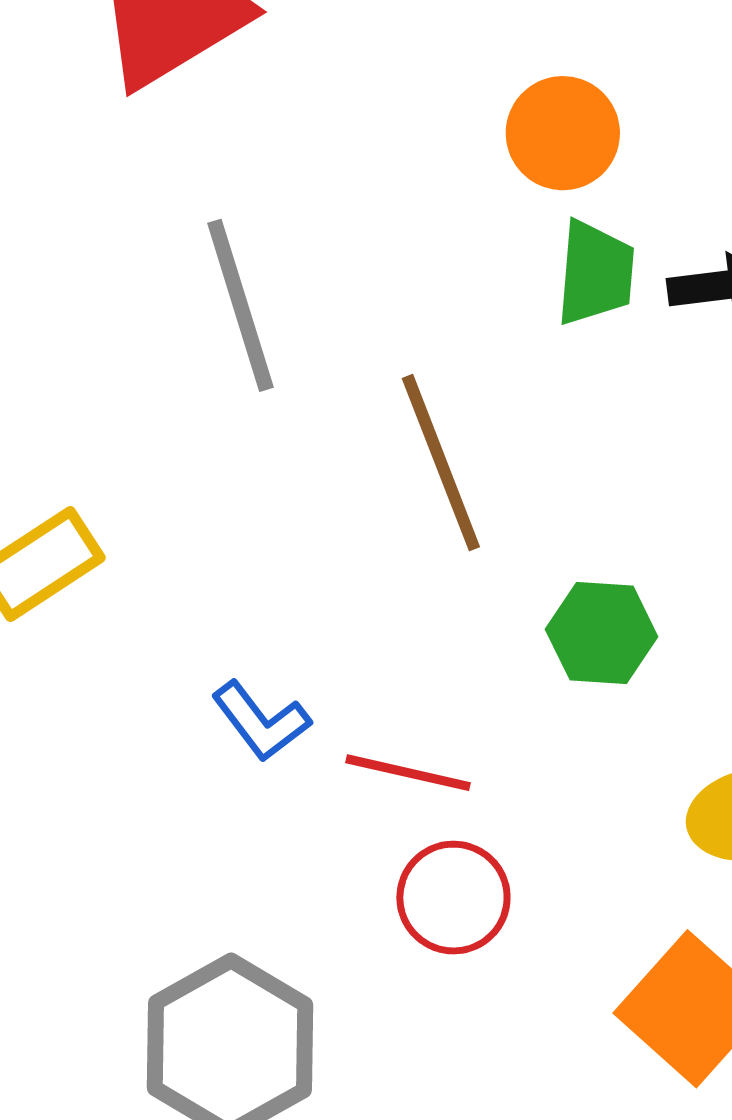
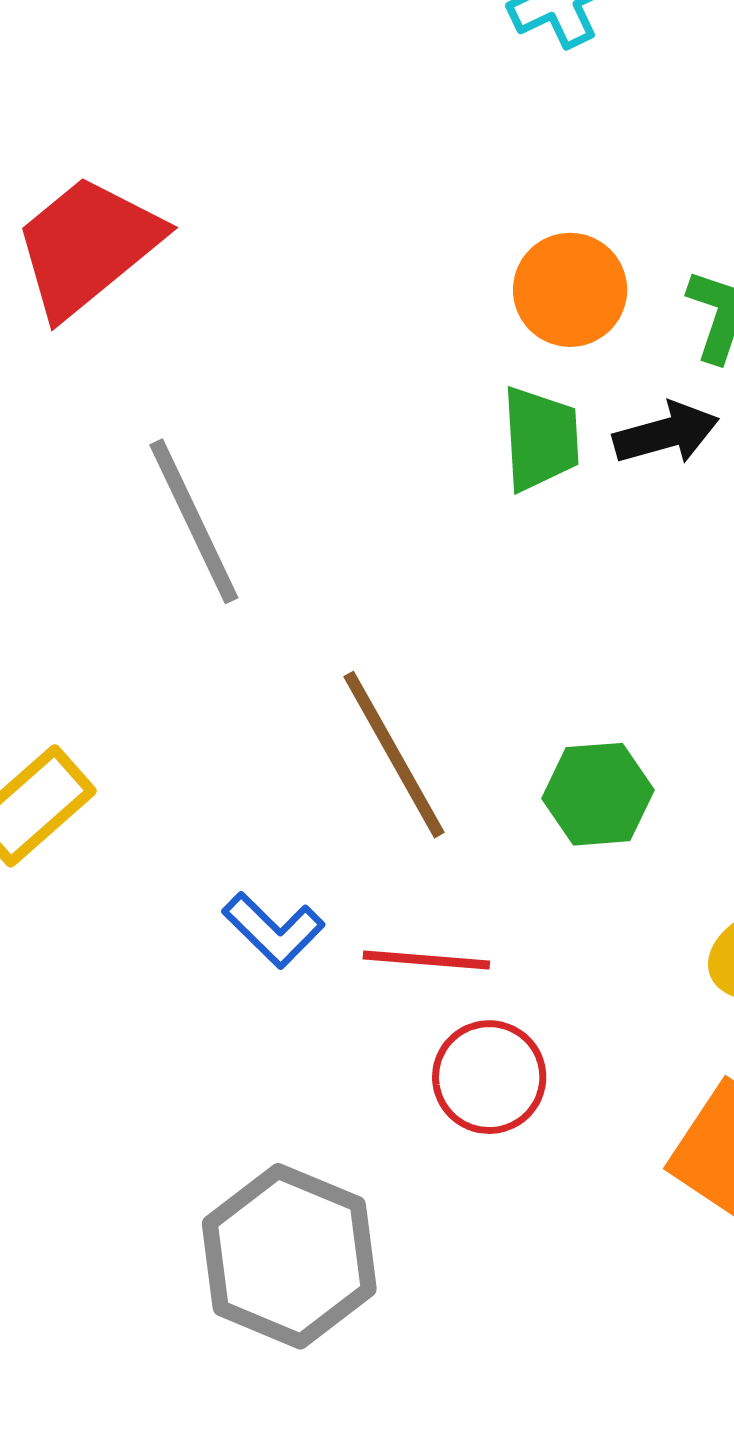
orange circle: (563, 133) -> (570, 290), moved
brown line: (441, 463) -> (394, 755), moved

